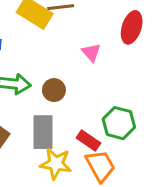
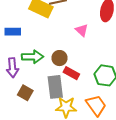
red rectangle: (88, 140) -> (71, 73), moved

